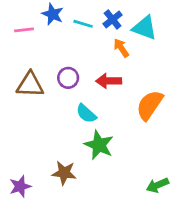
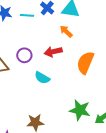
orange arrow: (121, 48) -> (66, 31), moved
green star: (99, 145) -> (80, 110), moved

